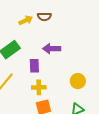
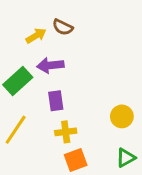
brown semicircle: (44, 17) -> (63, 27), turned 32
purple arrow: (52, 49) -> (50, 65), moved

